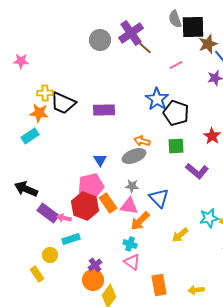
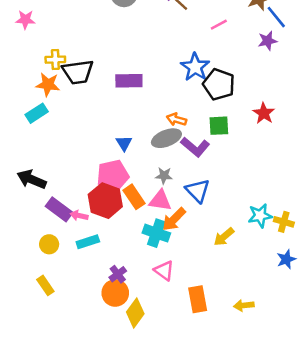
black trapezoid: (63, 103) -> (78, 72), turned -32
purple L-shape: (197, 171) -> (195, 147), moved
cyan cross: (130, 244) -> (156, 233), moved, size x1.5
yellow circle: (50, 255) -> (49, 244), moved

